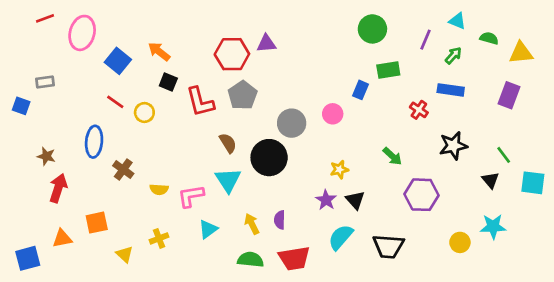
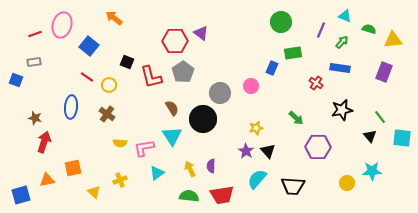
red line: (45, 18) -> (35, 34), moved
purple triangle: (266, 44) -> (201, 33), turned 42
orange arrow: (159, 52) -> (114, 18), moved
brown cross: (123, 170) -> (107, 114), moved

